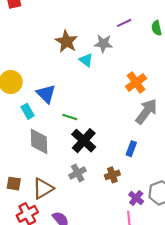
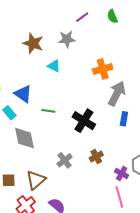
cyan triangle: (86, 60) -> (54, 66), moved
orange cross: (136, 82) -> (103, 69), turned 30
black cross: (84, 141) -> (84, 121), moved
blue rectangle: (131, 149) -> (124, 119), moved

